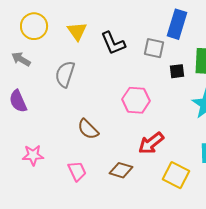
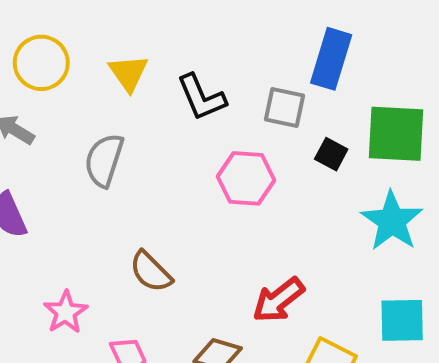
black square: (177, 71) -> (331, 154), turned 35
pink hexagon: (136, 100) -> (246, 178), moved
pink star: (33, 155) -> (66, 312), moved, turned -30

